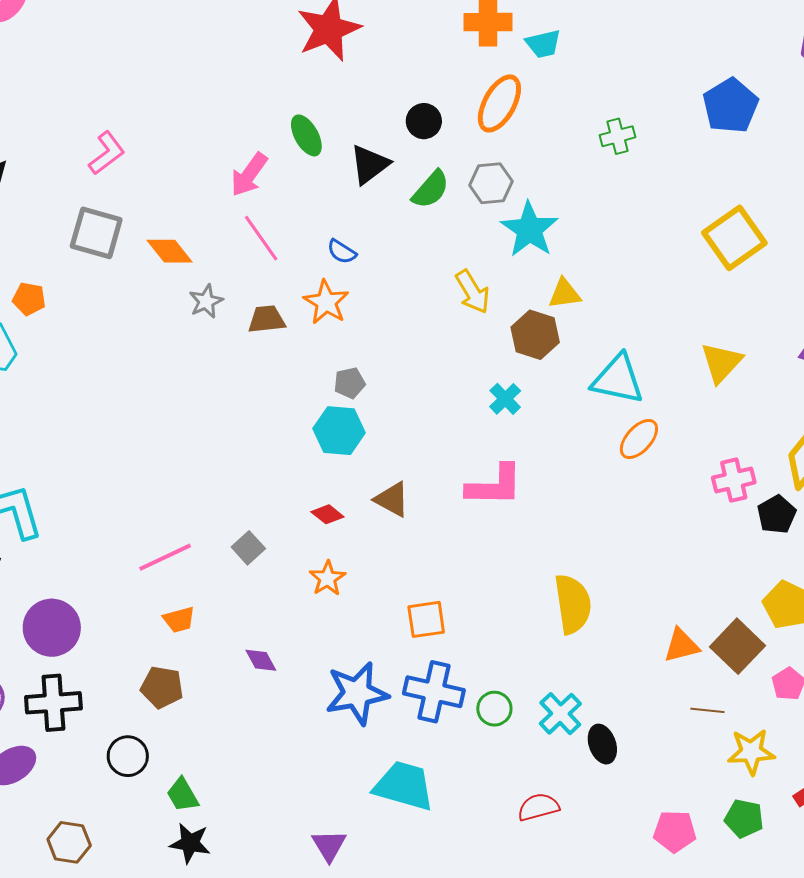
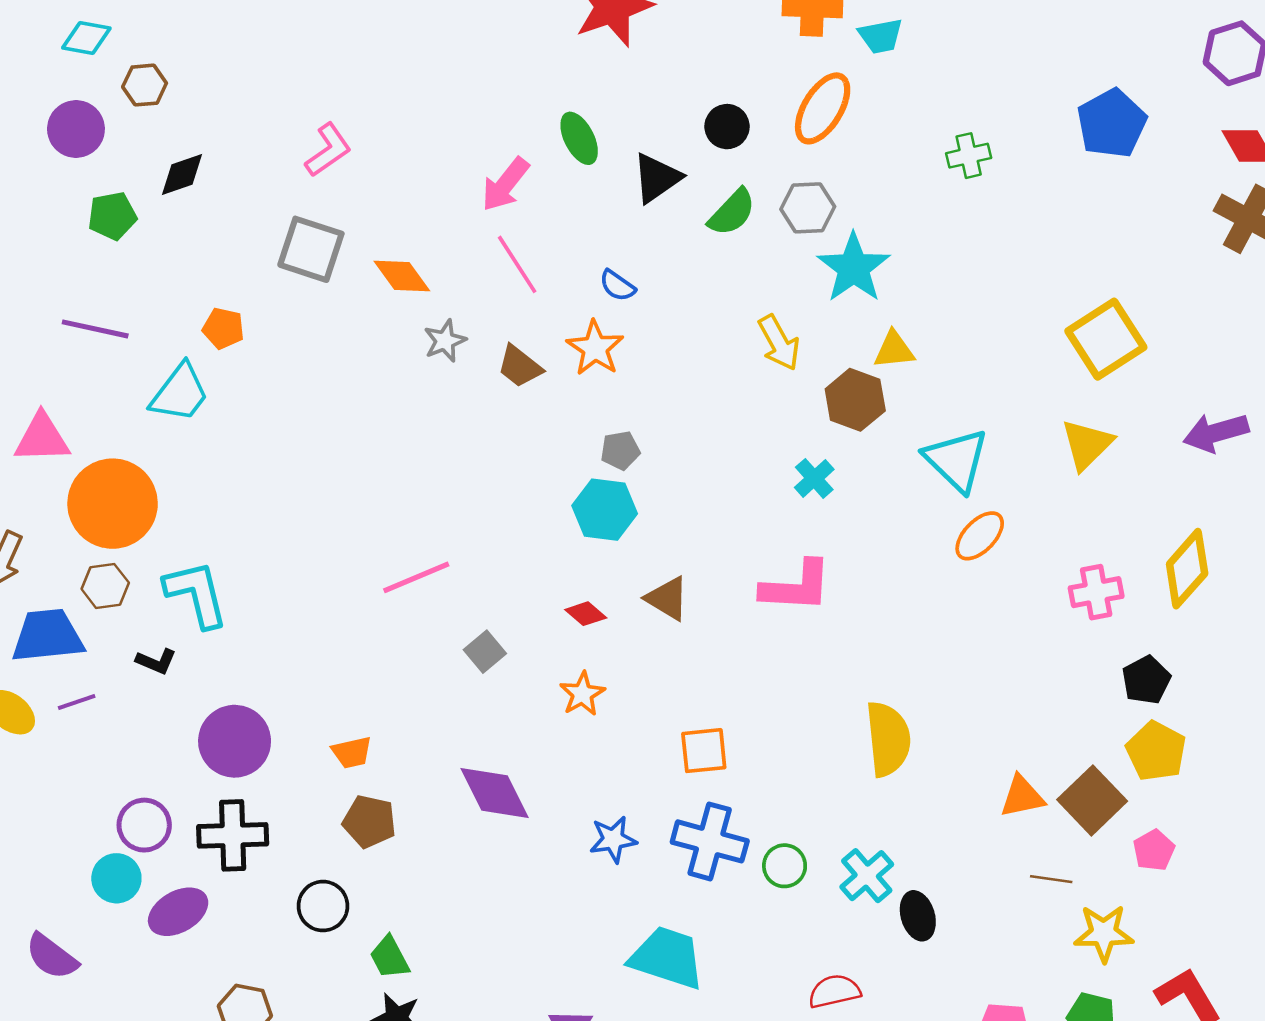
yellow square: (734, 238) -> (1106, 339), moved
brown trapezoid: (267, 319) -> (520, 366), turned -138
cyan triangle: (618, 379) -> (956, 460), turned 30
black pentagon: (777, 514) -> (1146, 680), moved
pink line: (165, 557) -> (416, 577), moved
orange trapezoid: (179, 620) -> (352, 752), moved
purple diamond: (261, 660) -> (495, 793), size x1.8
blue star: (357, 693) -> (613, 839), size x0.6

